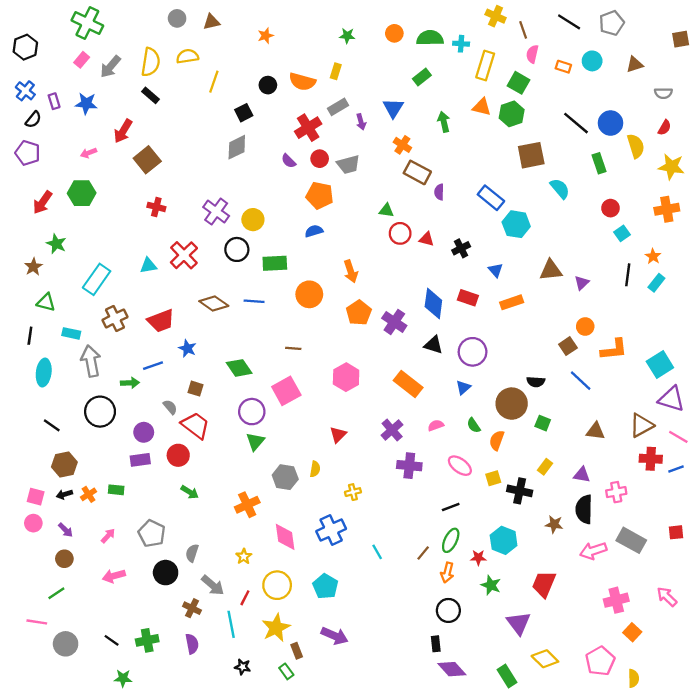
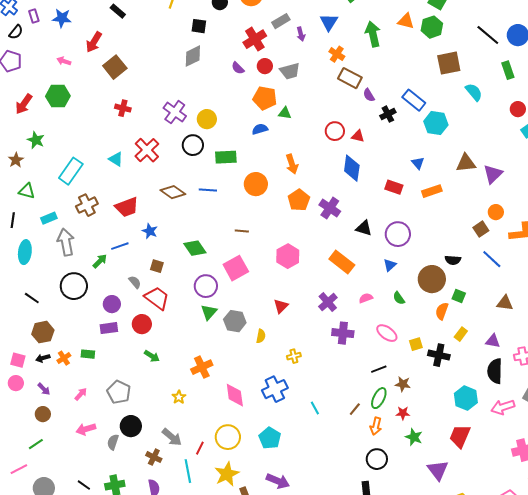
black square: (244, 113) -> (199, 26), turned 35
green arrow: (444, 122) -> (373, 34), size x1.4
pink arrow: (89, 153) -> (64, 61), turned 40
purple semicircle: (439, 192) -> (369, 95), turned -32
green triangle: (386, 210) -> (285, 113), moved
black cross: (461, 248) -> (388, 114), moved
cyan triangle: (148, 266) -> (116, 159), turned 42
purple triangle: (582, 283) -> (493, 174), size x1.5
blue diamond: (433, 304) -> (352, 168), moved
cyan rectangle: (71, 333) -> (49, 218), turned -35
green arrow: (130, 383) -> (100, 261), turned -42
orange semicircle: (497, 440) -> (442, 311), moved
gray hexagon: (285, 477) -> (235, 321), moved
brown star: (554, 524) -> (403, 384), moved
cyan hexagon: (504, 540) -> (466, 398), moved
gray semicircle: (192, 553) -> (113, 442), moved
yellow star: (244, 556) -> (179, 397), moved
pink line: (37, 622) -> (19, 469), turned -36

